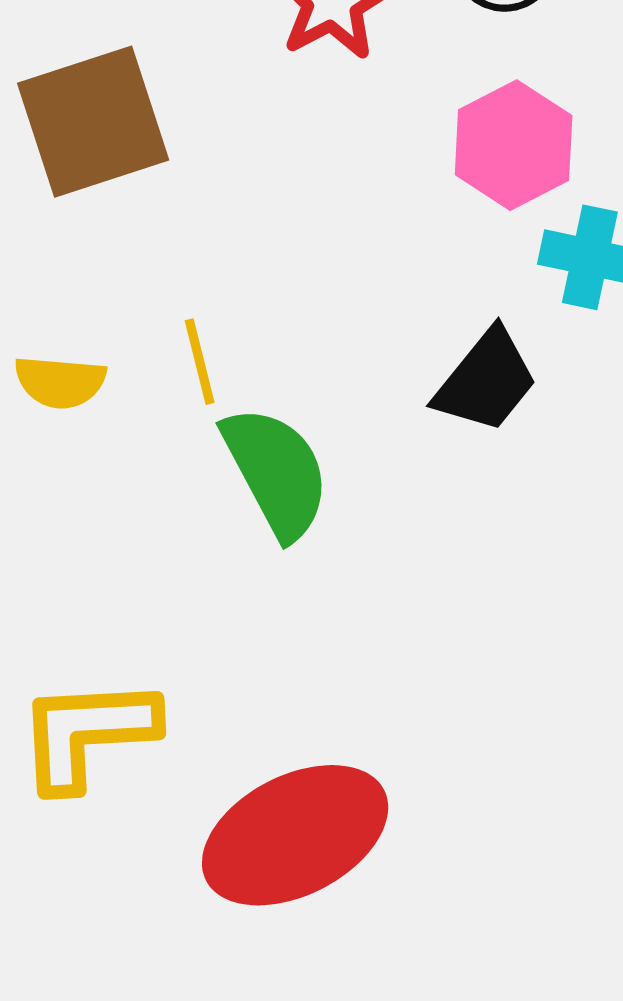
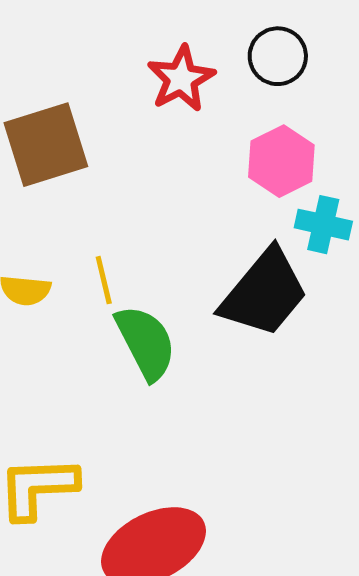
black trapezoid: (486, 381) -> (264, 293), size x1.5

